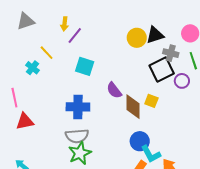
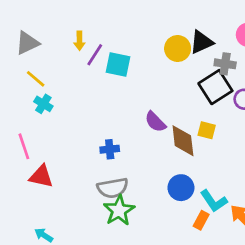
yellow line: (47, 53) -> (36, 79), moved
cyan square: (85, 66) -> (118, 64), moved
blue cross: (78, 107) -> (110, 149), size x0.6
red triangle: (25, 121) -> (41, 176), turned 30
blue circle: (140, 141) -> (181, 188), moved

